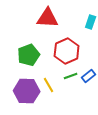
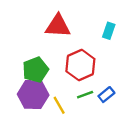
purple hexagon: (27, 91) -> (33, 95), moved

